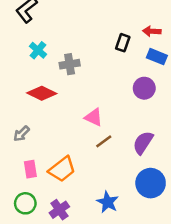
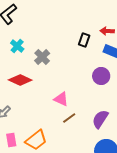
gray cross: (70, 64) -> (42, 57), turned -35

